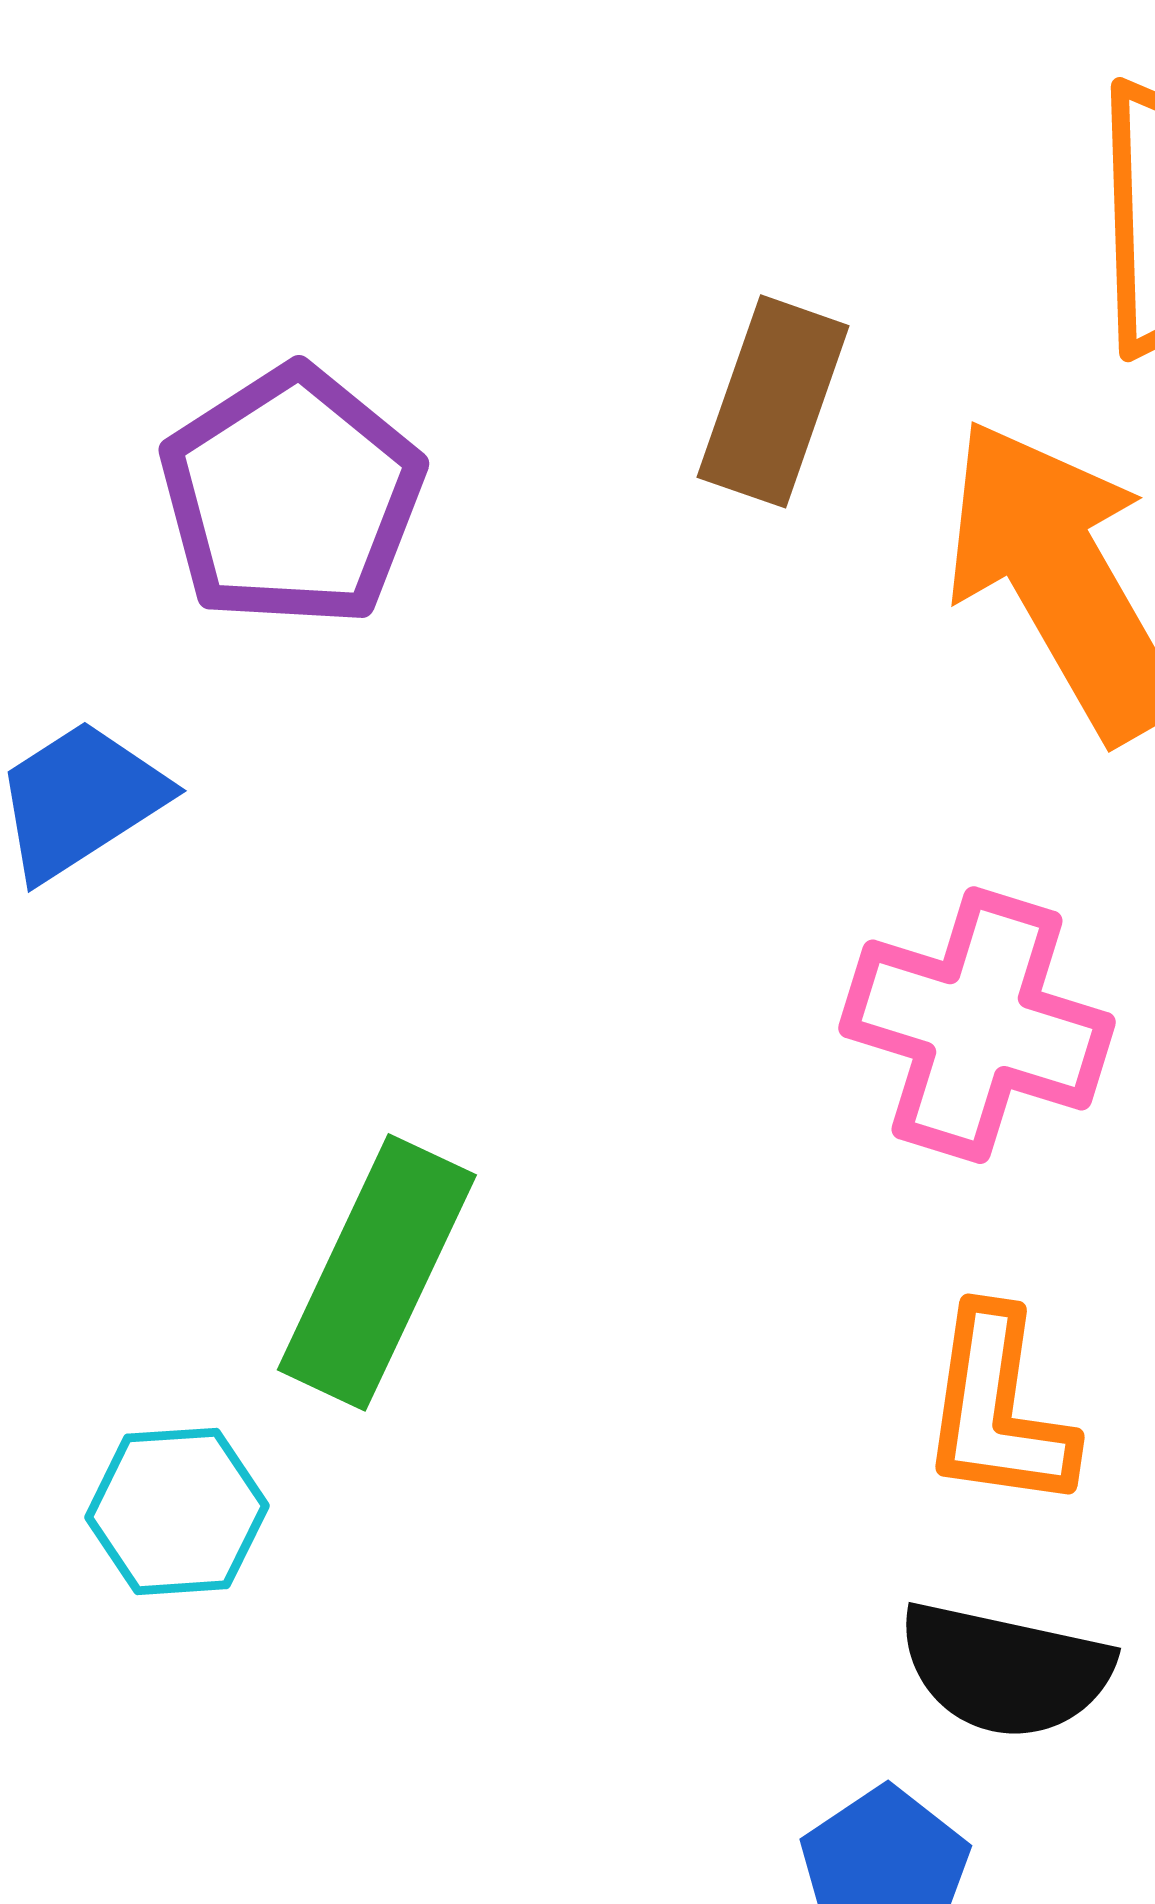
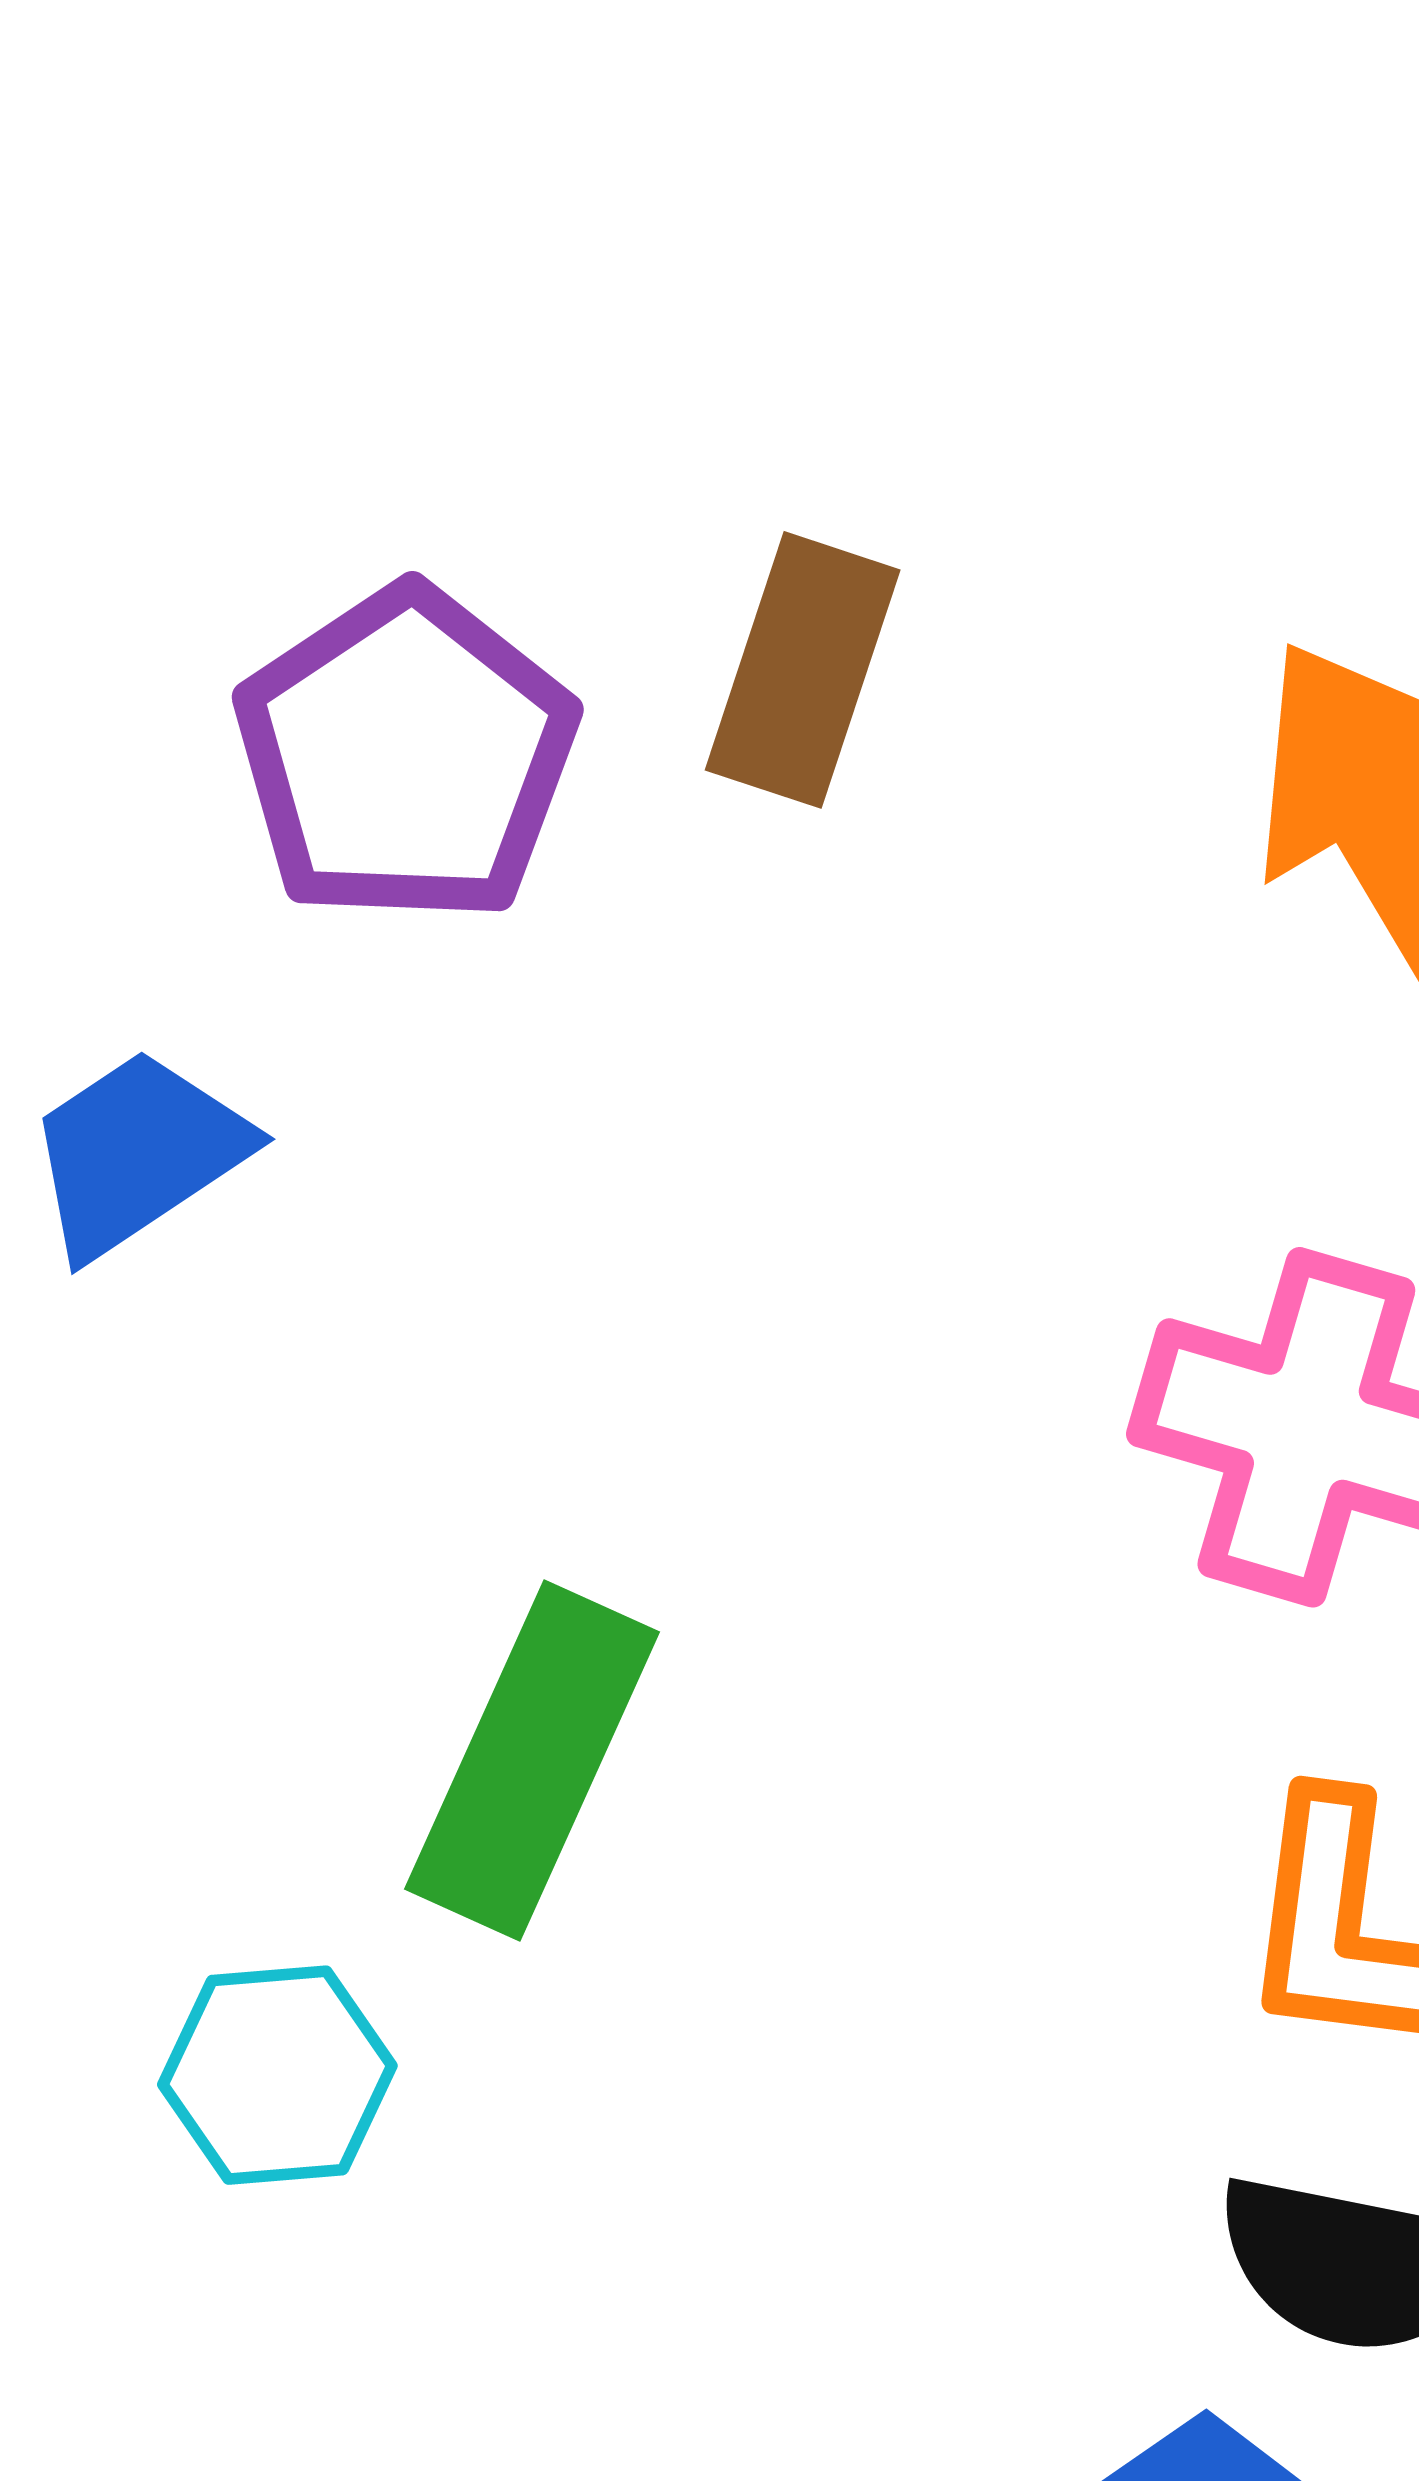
brown rectangle: (773, 401) -> (803, 670), moved

